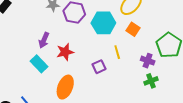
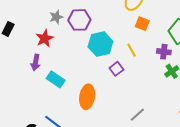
cyan hexagon: (103, 23) -> (100, 44), moved
purple arrow: (44, 40) -> (36, 62), moved
red star: (65, 52) -> (45, 38), moved

